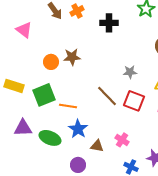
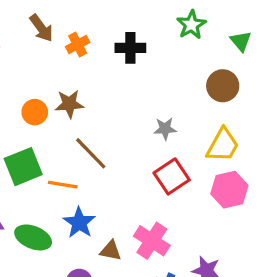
orange cross: (77, 11) -> (78, 45), moved
brown line: (107, 96) -> (91, 153), moved
red square: (134, 101) -> (172, 176), turned 35
pink cross: (122, 140) -> (152, 241), size x1.5

